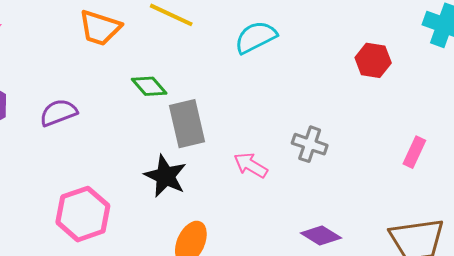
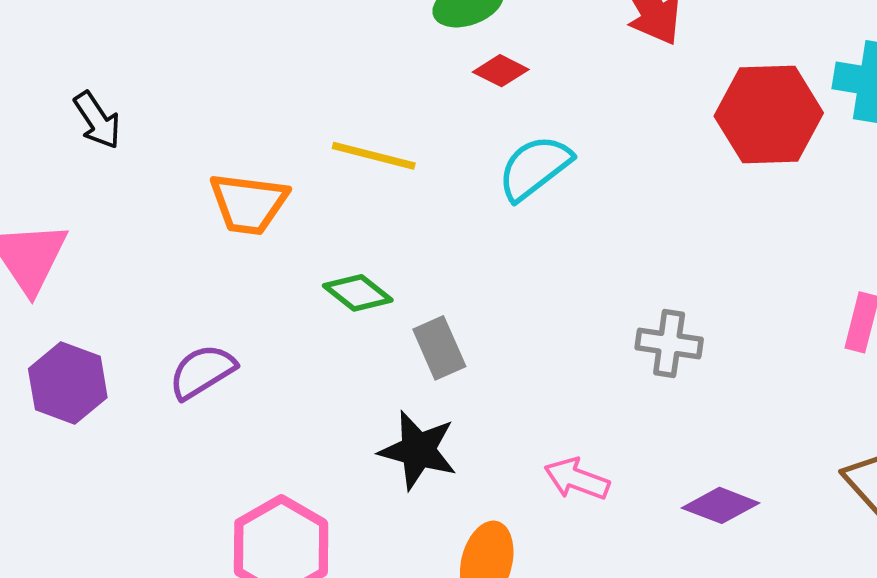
red hexagon: (373, 60) -> (769, 114), moved, size x1.6
gray rectangle: (187, 124) -> (439, 348), size x0.7
pink arrow: (251, 165) -> (577, 479), moved

